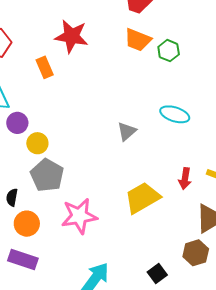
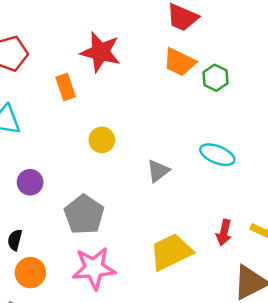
purple circle: (17, 123) -> (30, 182), moved
yellow circle: (37, 143) -> (102, 140), moved
gray pentagon: (47, 175) -> (84, 215), moved

